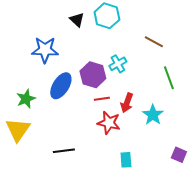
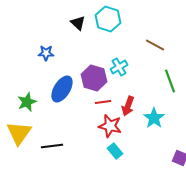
blue star: (45, 50) -> (46, 53), size x0.6
black line: (64, 151) -> (52, 146), moved
cyan rectangle: (126, 160) -> (115, 151), moved, turned -35

